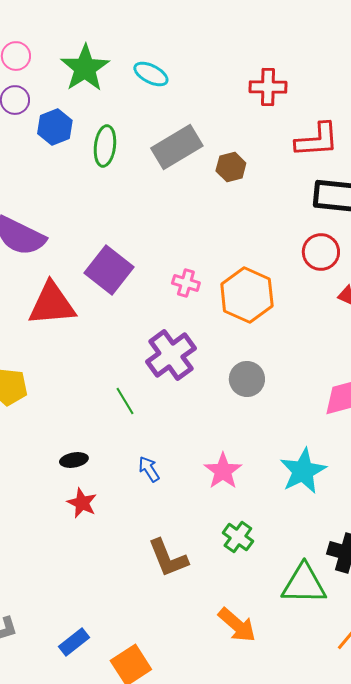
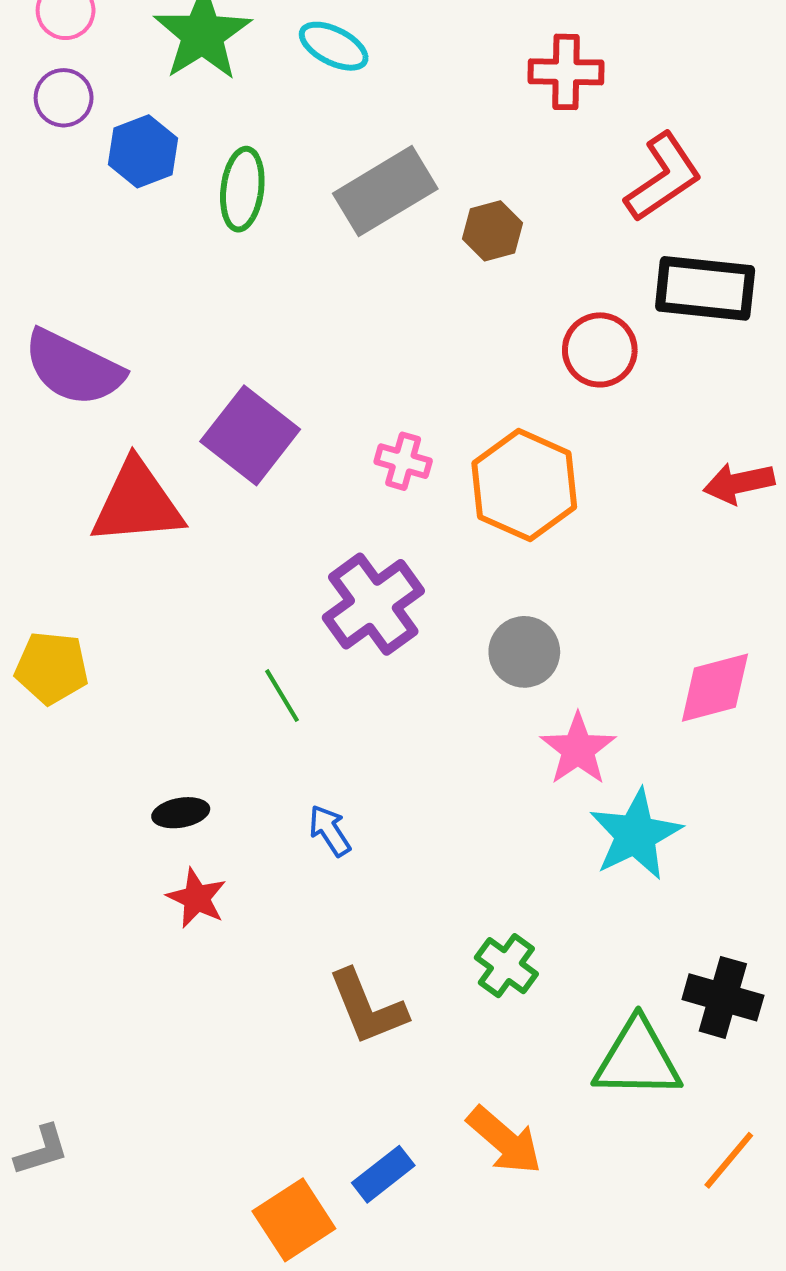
red L-shape: (317, 140) -> (663, 177), turned -30
red circle: (321, 252) -> (600, 350), moved
pink star: (223, 471) -> (578, 749), moved
blue rectangle: (74, 642) -> (383, 1174), moved

